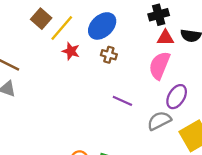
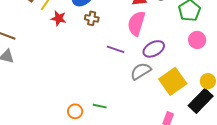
purple ellipse: (177, 97) -> (154, 49), turned 35
purple line: (122, 101) -> (116, 49), moved

